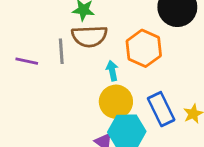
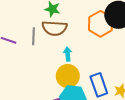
orange hexagon: (144, 48) -> (100, 24), moved

